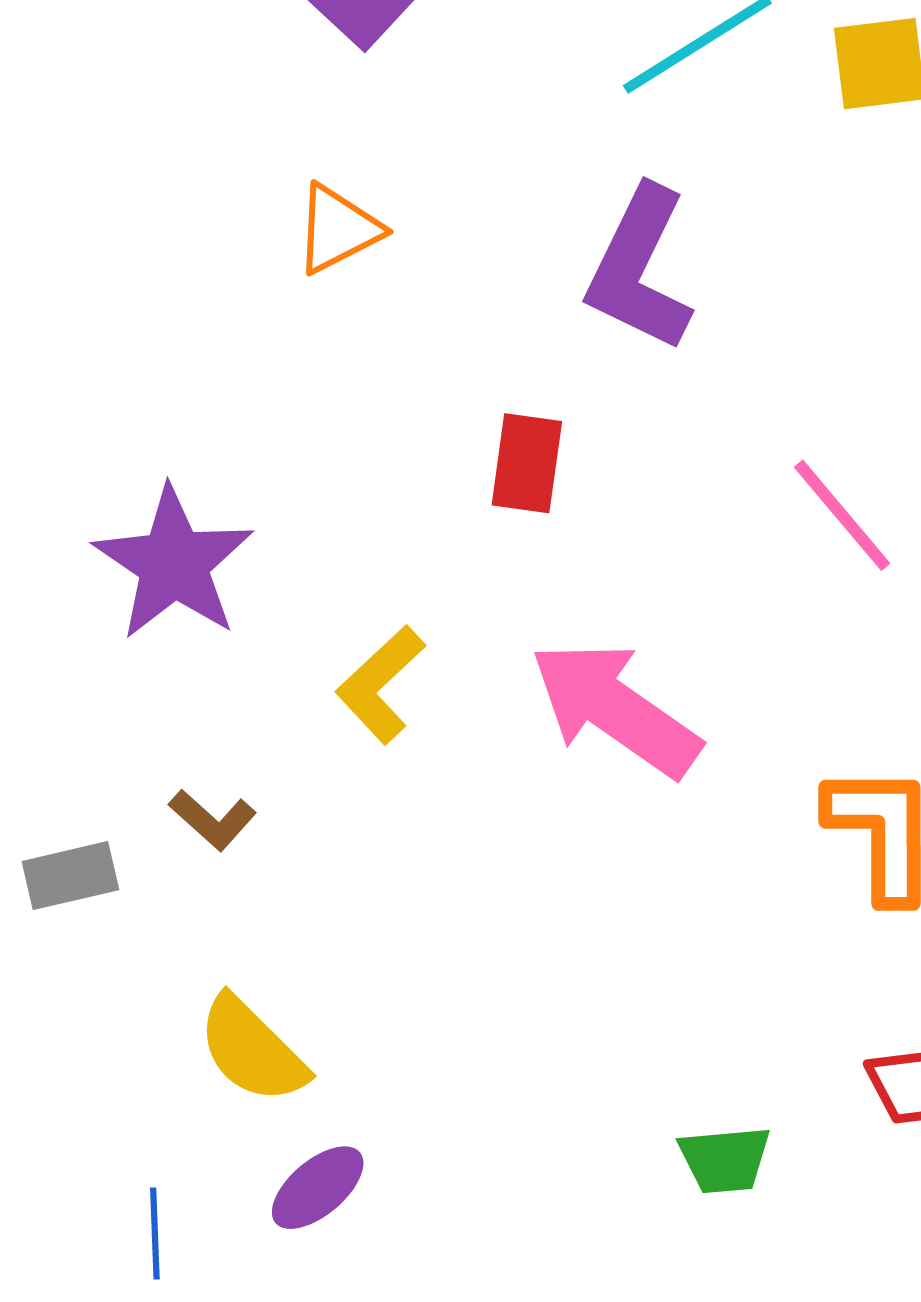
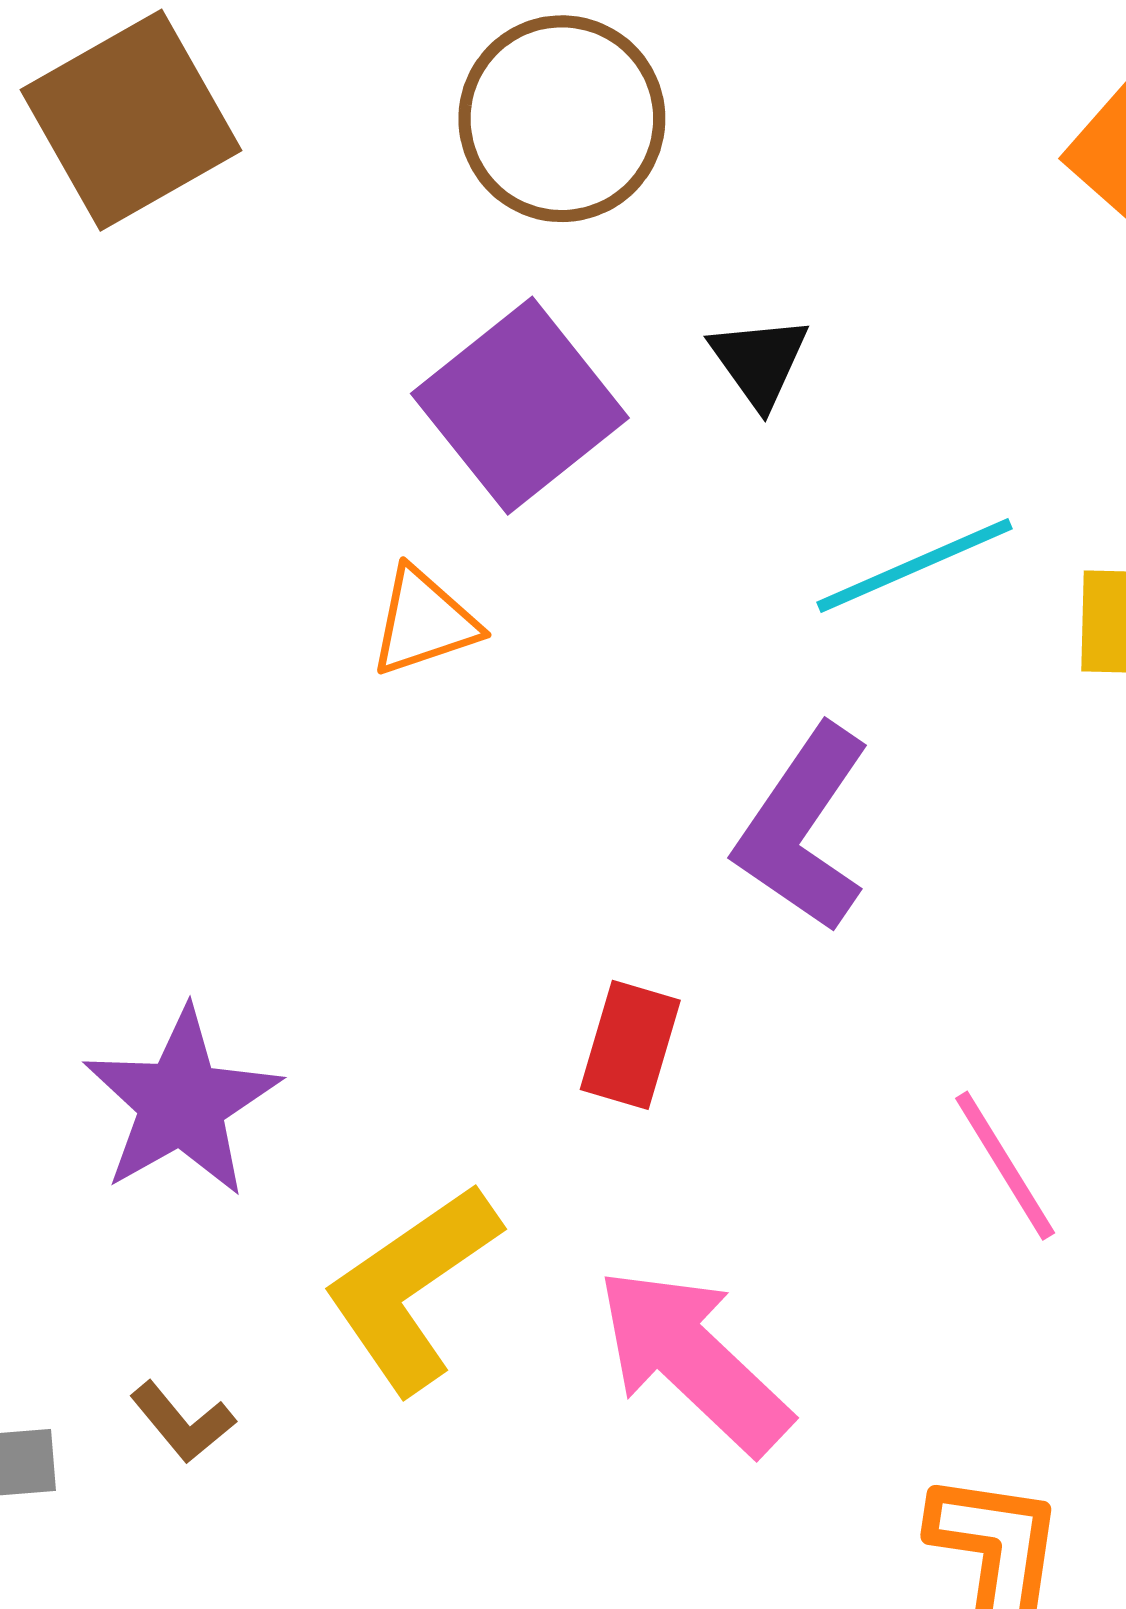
orange triangle: (338, 229) -> (424, 622), moved
yellow L-shape: (381, 684) -> (412, 1288), size x1.5

